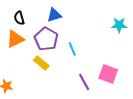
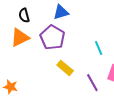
cyan line: (72, 49) -> (99, 48), moved
yellow rectangle: (41, 63) -> (65, 68), moved

